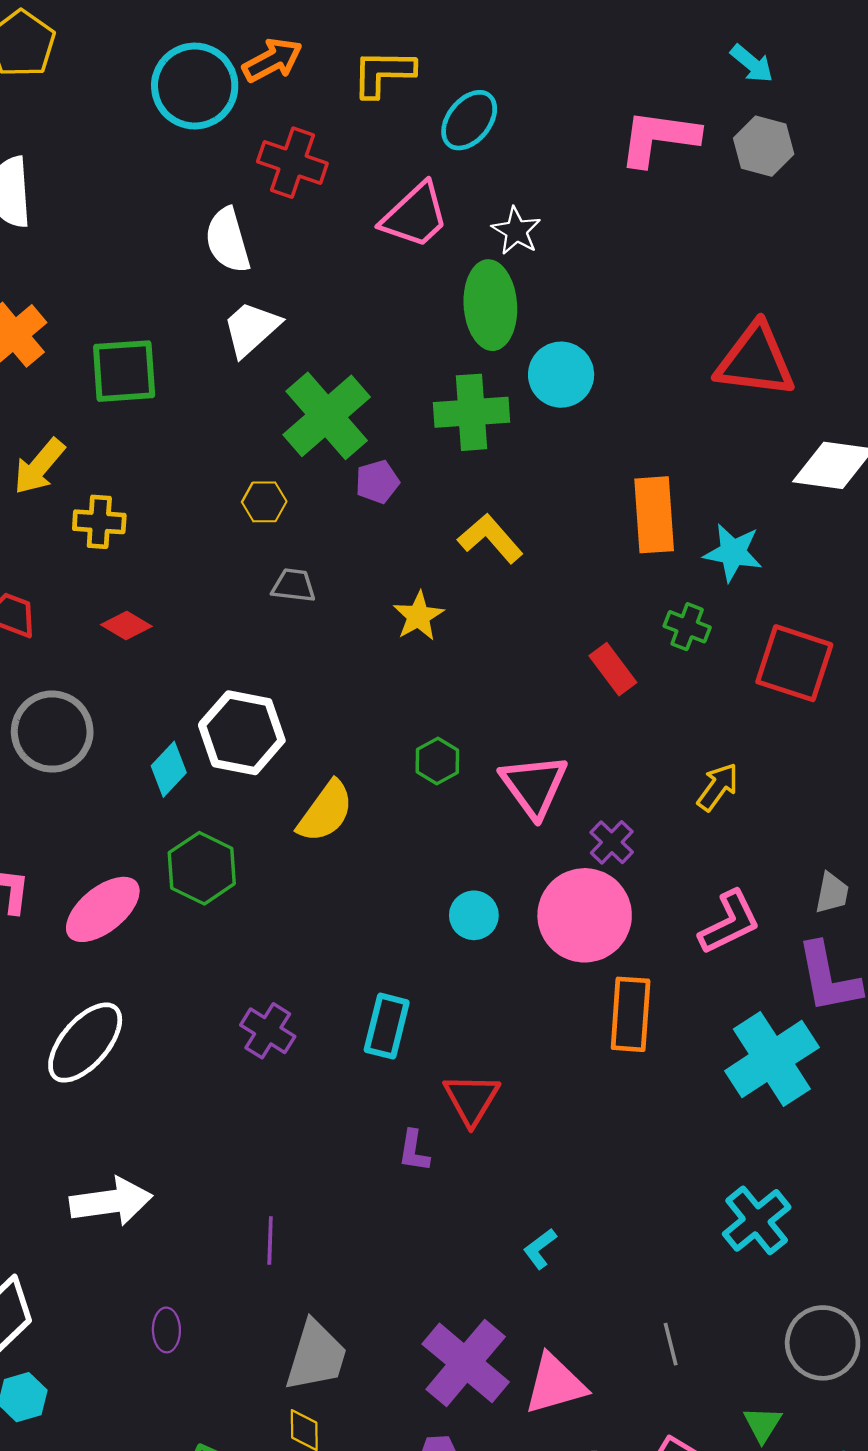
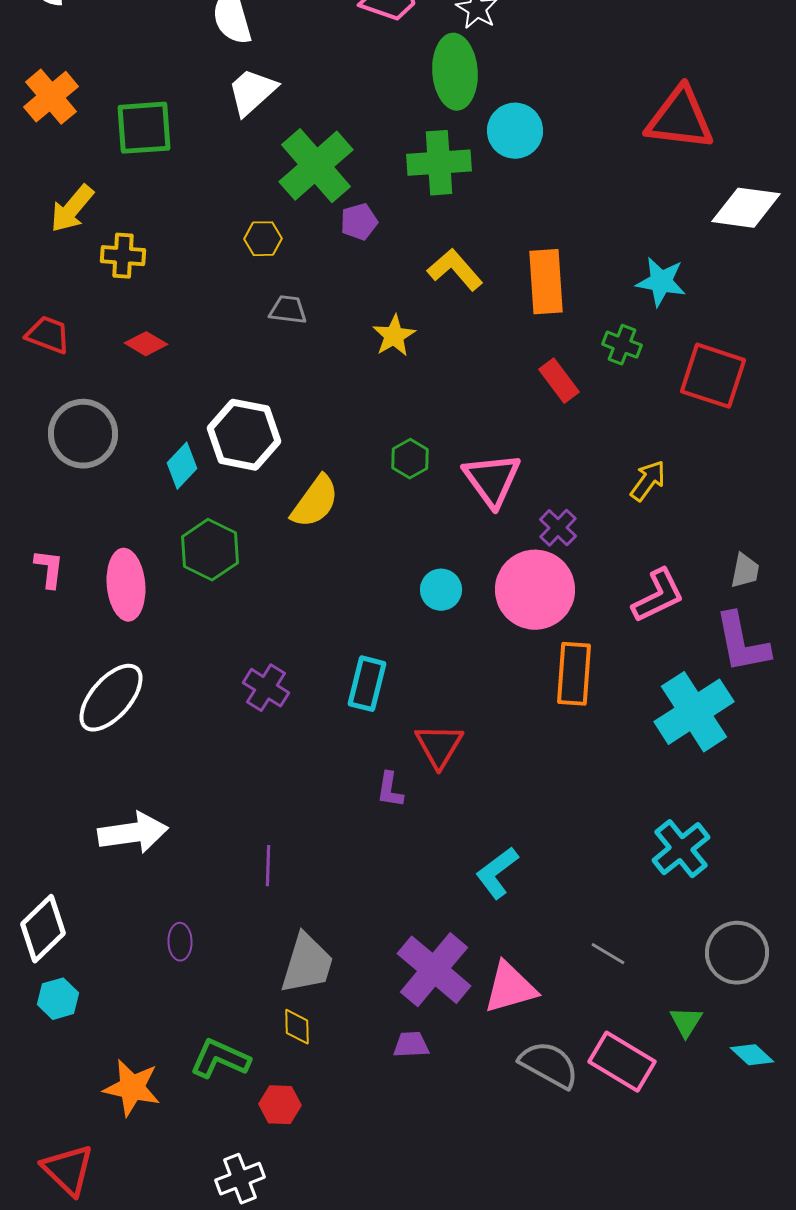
orange rectangle: (654, 515) -> (546, 282), moved
pink ellipse: (103, 909) -> (126, 585), turned -56
cyan L-shape: (540, 1249) -> (497, 873), size x1.5
gray line: (671, 1344) -> (608, 954), turned -45

